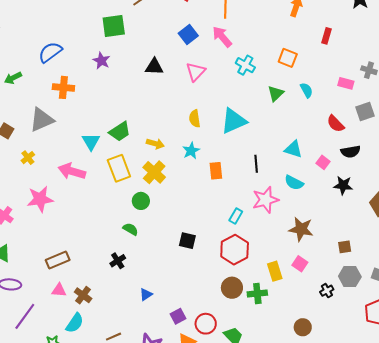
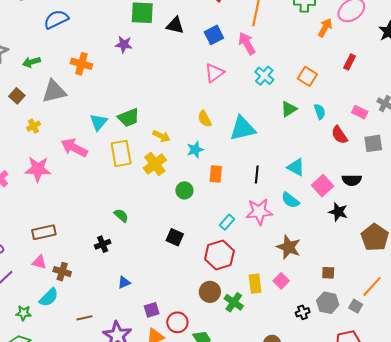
blue semicircle: (50, 52) -> (56, 19), moved
purple star: (101, 61) -> (124, 44), turned -30
black triangle: (154, 67) -> (175, 25), moved
green arrow: (13, 78) -> (31, 62), moved
yellow semicircle: (195, 119) -> (205, 119), turned -30
red semicircle: (336, 124) -> (339, 135), moved
pink square: (323, 162) -> (323, 186), size x1.5
green circle: (141, 201) -> (184, 190), moved
green cross: (257, 293) -> (234, 302), turned 30
brown cross: (83, 295) -> (62, 272), turned -30

